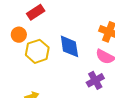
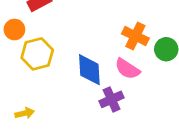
blue diamond: (69, 46) -> (89, 70), moved

